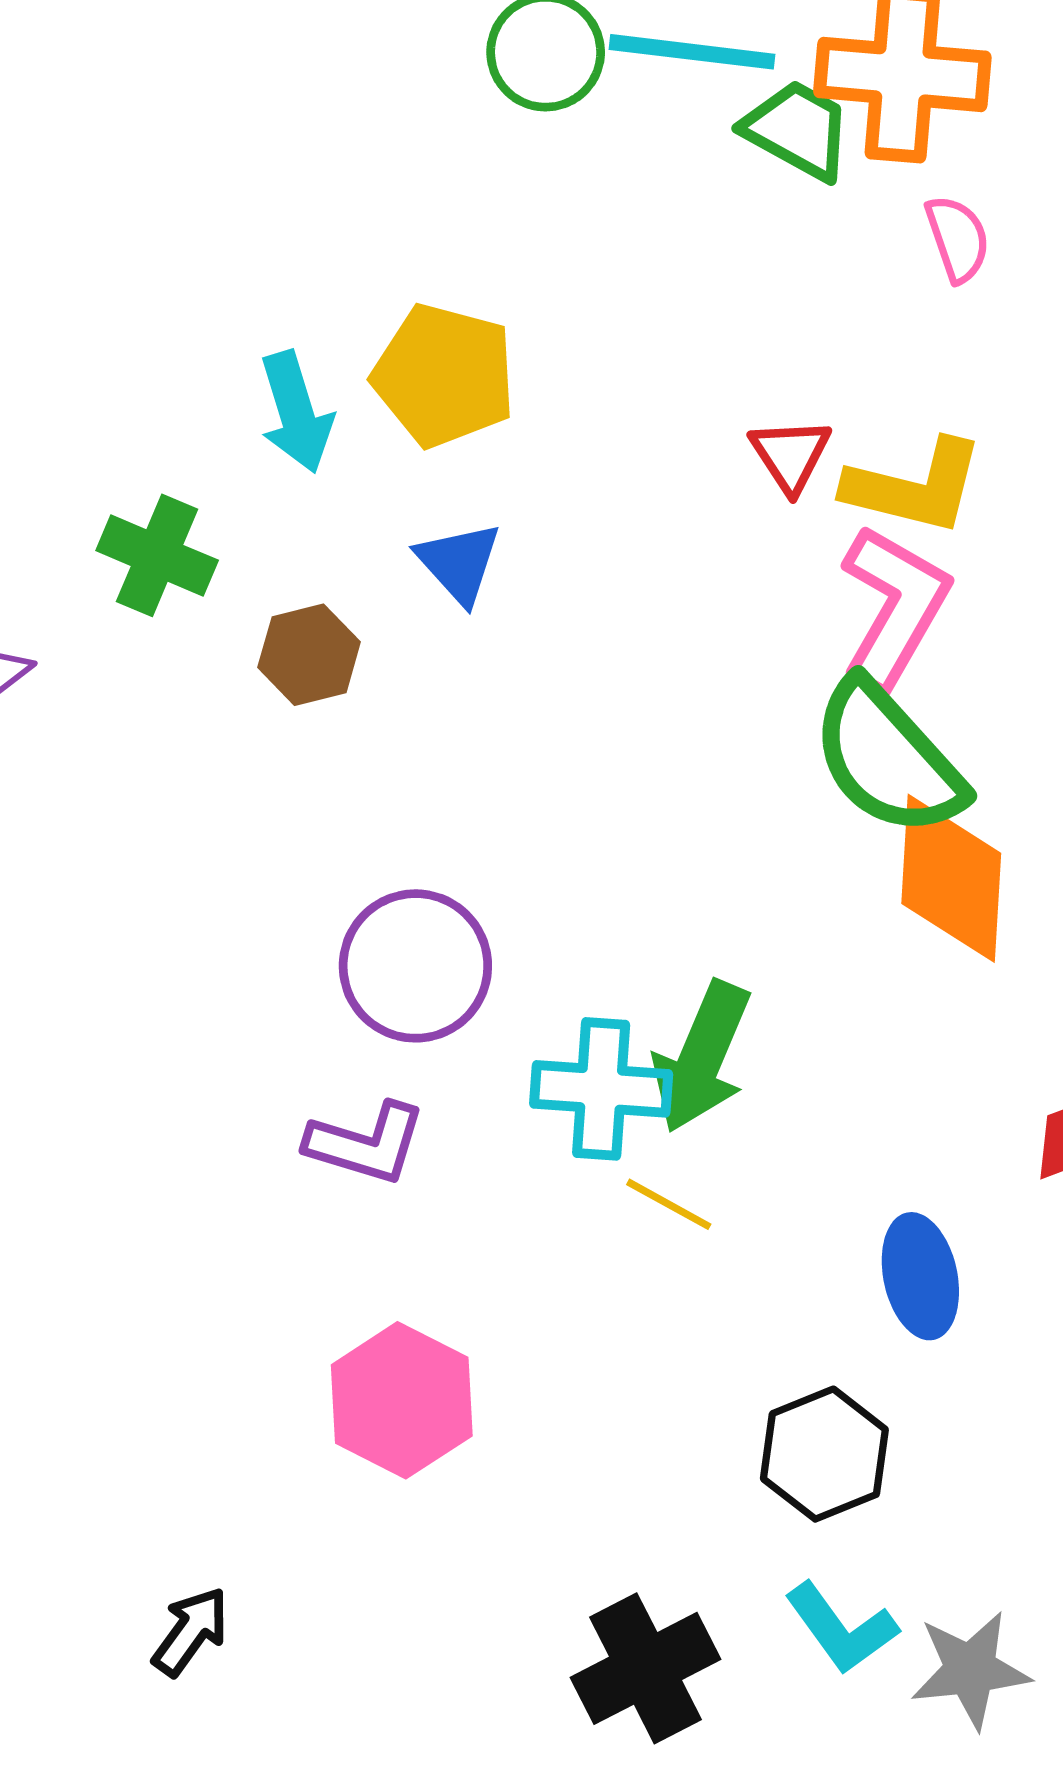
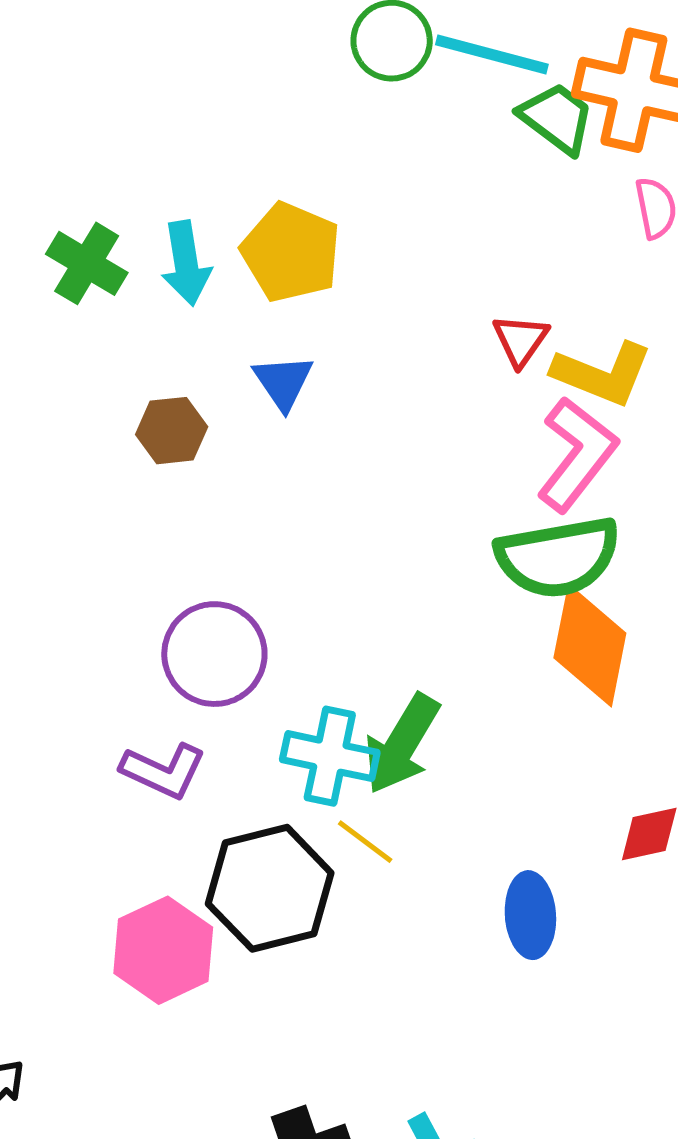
green cross: (157, 555) -> (87, 263), moved
green semicircle: (888, 758) -> (558, 557), turned -66
black hexagon: (824, 1454) -> (270, 888), moved, size x1.4

